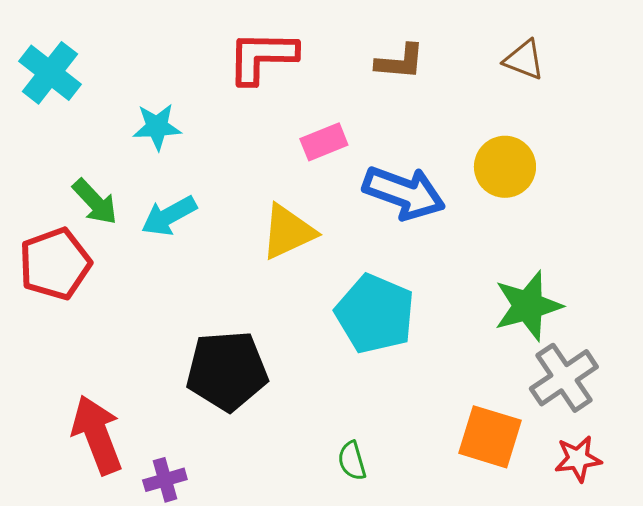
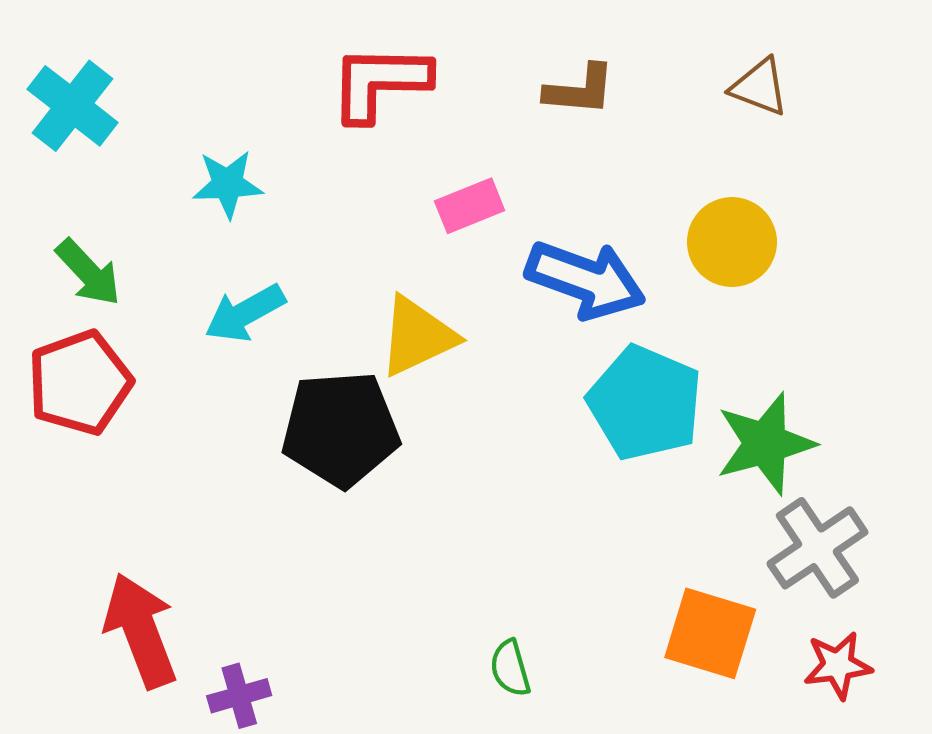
green arrow: (95, 202) -> (88, 272), moved
cyan pentagon: (375, 314) -> (645, 403), moved
black pentagon: (227, 371) -> (341, 429), moved

